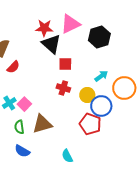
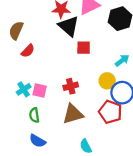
red cross: (63, 88) -> (71, 86), moved, turned -32
pink square: (24, 104) -> (40, 90), turned -32
brown triangle: (42, 124) -> (73, 114), moved

